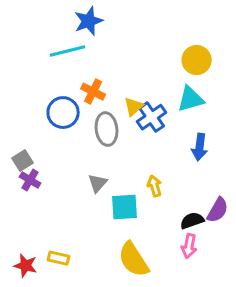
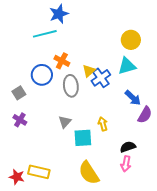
blue arrow: (200, 147) -> (133, 98), turned -54
gray square: (23, 161) -> (19, 93), moved
purple semicircle: (218, 210) -> (145, 115), moved
yellow rectangle: (59, 258) -> (39, 172), size x1.5

